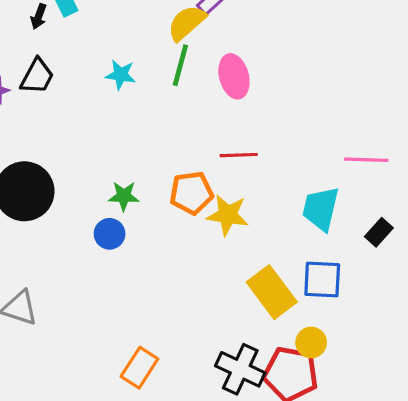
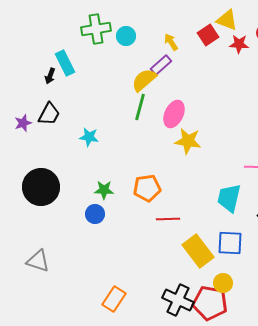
cyan star: (121, 75) -> (89, 137), moved
pink ellipse: (234, 76) -> (174, 114), turned 40
red line: (239, 155) -> (168, 219), moved
yellow star: (228, 215) -> (188, 141), moved

